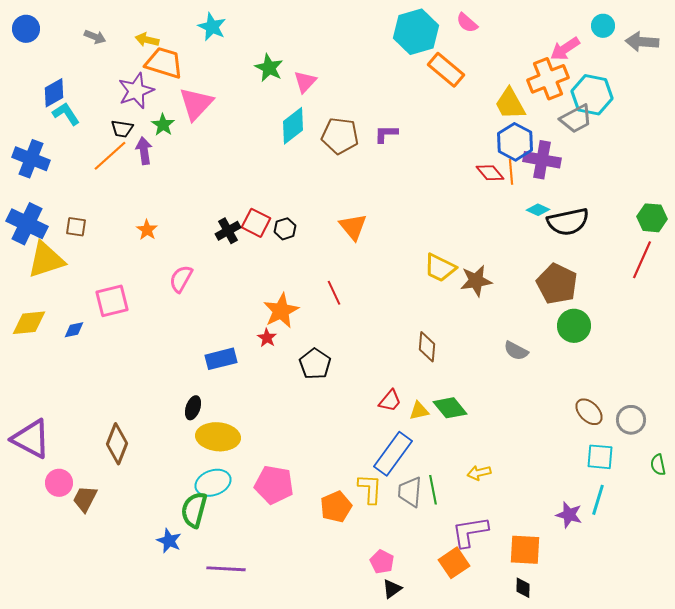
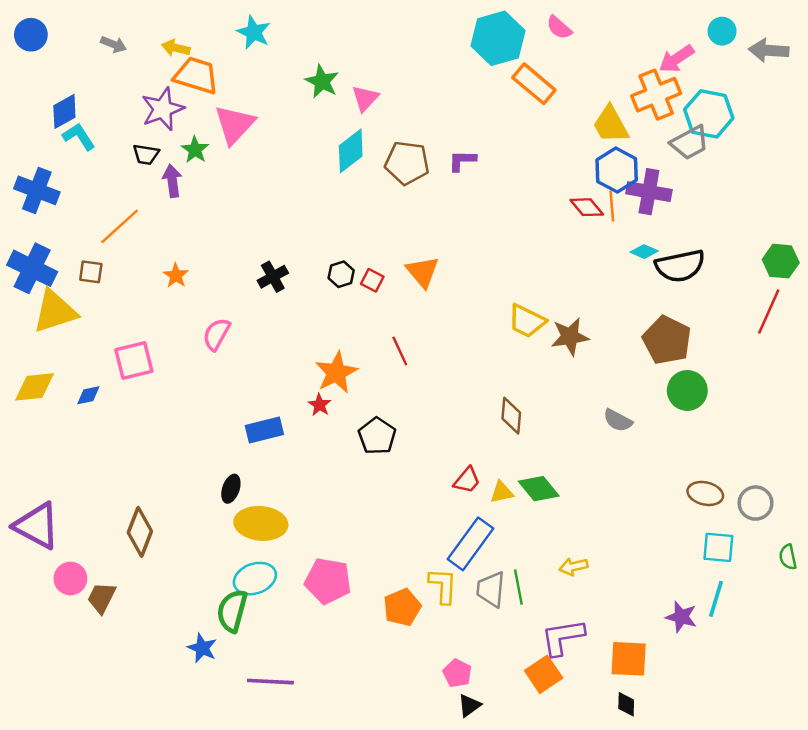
orange line: (110, 156) -> (120, 226), moved
red square: (256, 223) -> (372, 280), moved, size x0.7
brown ellipse: (589, 412) -> (705, 493), turned -32

